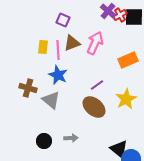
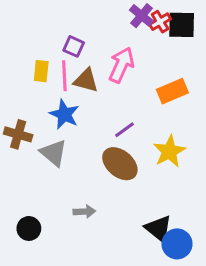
purple square: (63, 20) -> (74, 46), moved
brown triangle: (72, 43) -> (86, 80), moved, turned 36
black circle: (44, 141) -> (29, 228), moved

